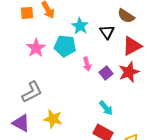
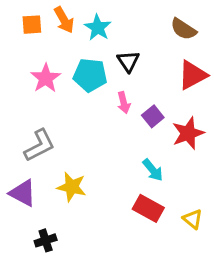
cyan star: (80, 26) -> (98, 28), moved
black triangle: (107, 32) -> (128, 61), moved
red star: (129, 72) -> (188, 133), moved

